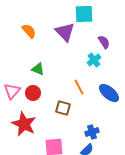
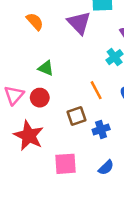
brown square: (63, 108) -> (77, 116), turned -35
blue cross: (92, 132) -> (101, 129), moved

